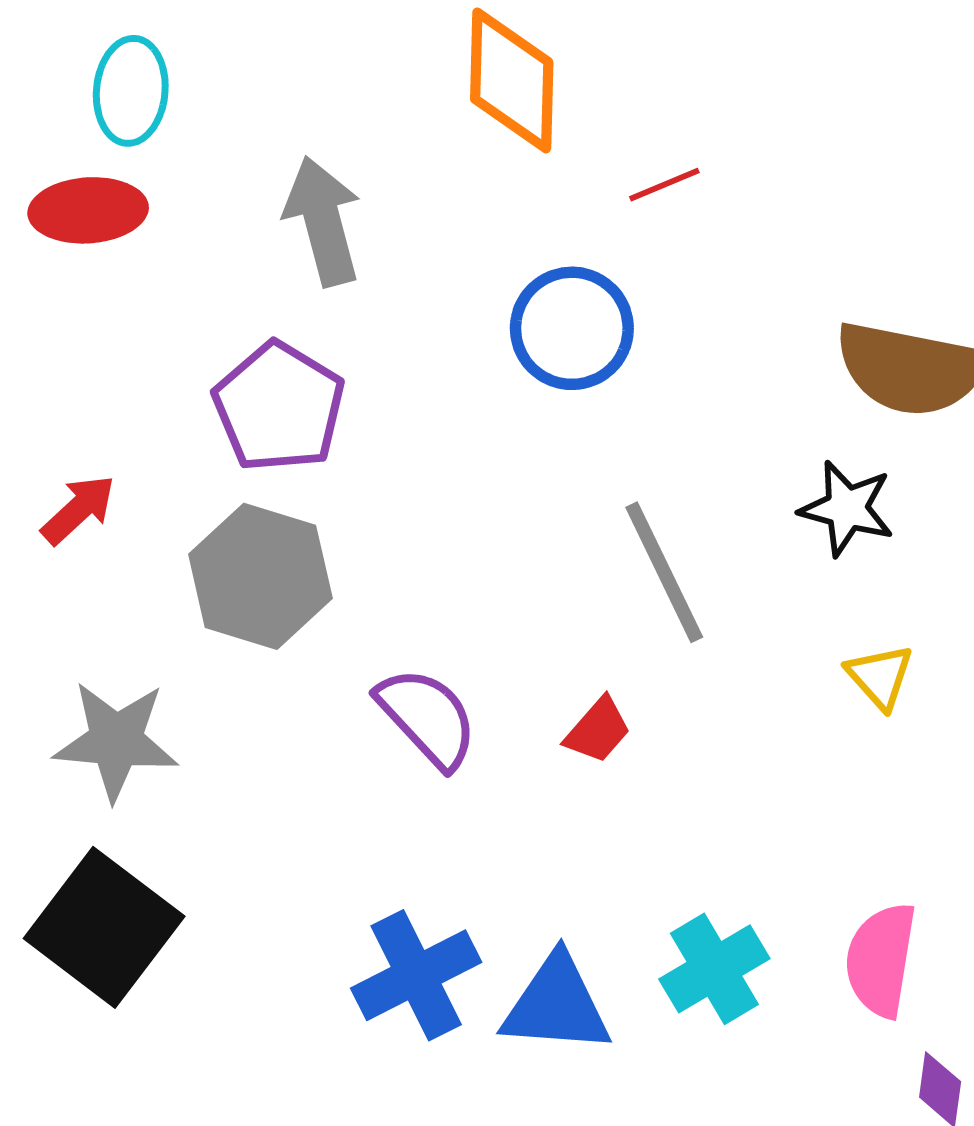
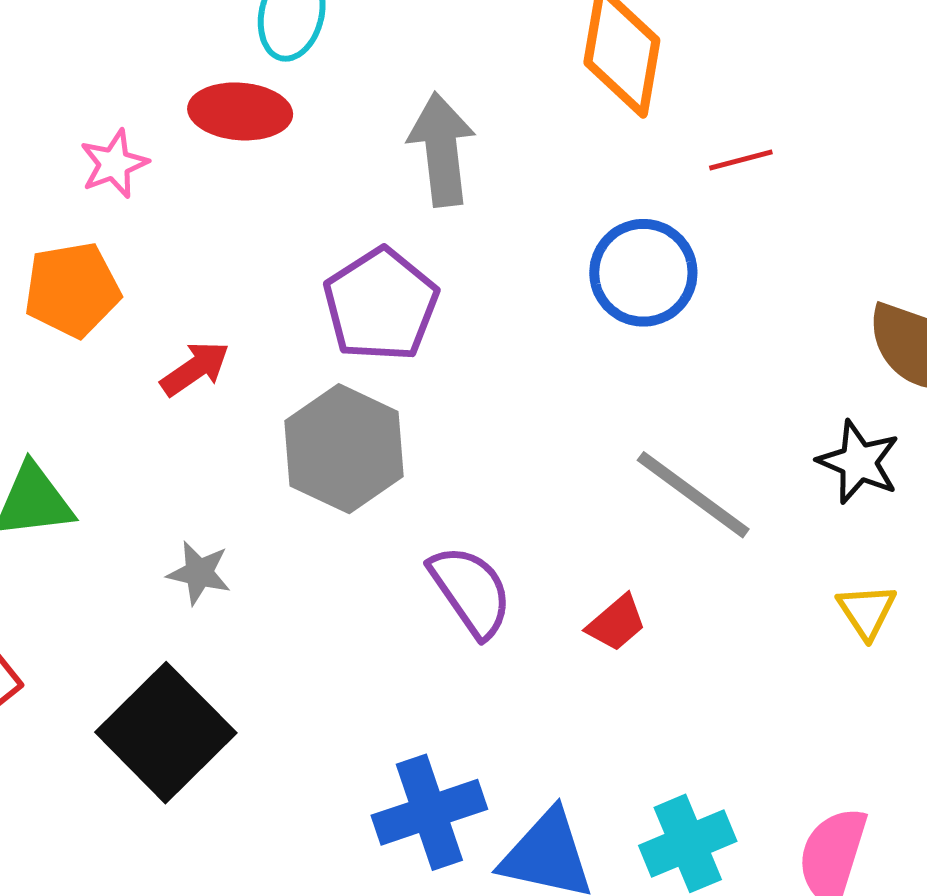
gray line: (664, 572) -> (693, 495), turned -36
gray star: (116, 741) -> (199, 573), size x0.6

